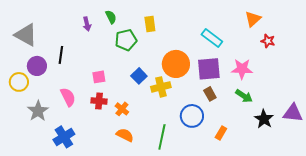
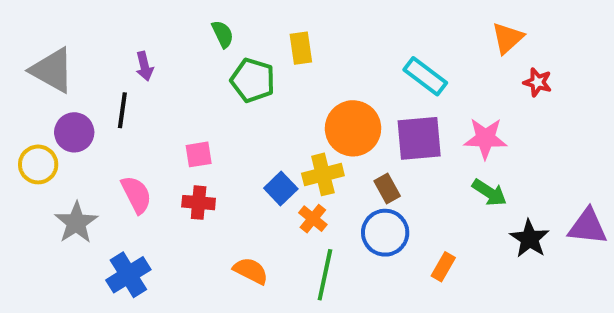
purple arrow: (87, 24) -> (144, 66), moved
green pentagon: (126, 40) -> (253, 80), turned 30
blue square: (139, 76) -> (281, 189), moved
brown rectangle: (210, 94) -> (387, 189), moved
orange cross: (122, 109) -> (313, 219), moved

